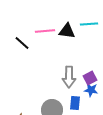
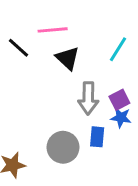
cyan line: (89, 24) -> (118, 49), moved, turned -54
black triangle: (67, 31) -> (67, 58), moved, turned 36

